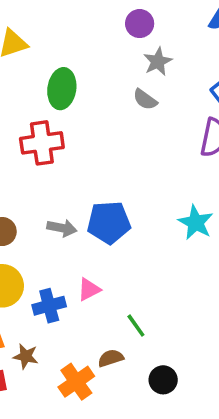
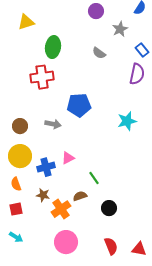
gray star: (158, 62) -> (120, 29), moved
blue pentagon: (109, 222) -> (79, 105), moved
cyan star: (196, 222) -> (127, 121), turned 30
brown star: (26, 356) -> (43, 195), moved

